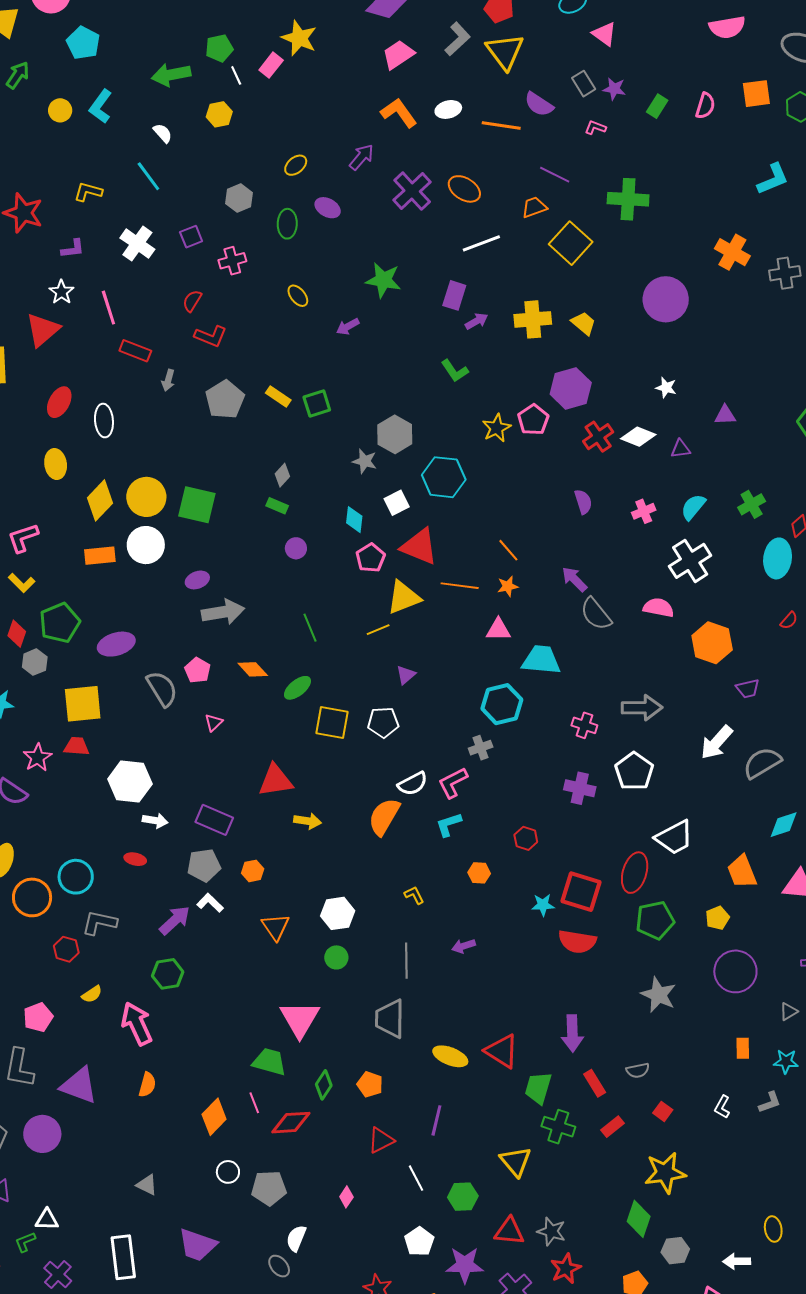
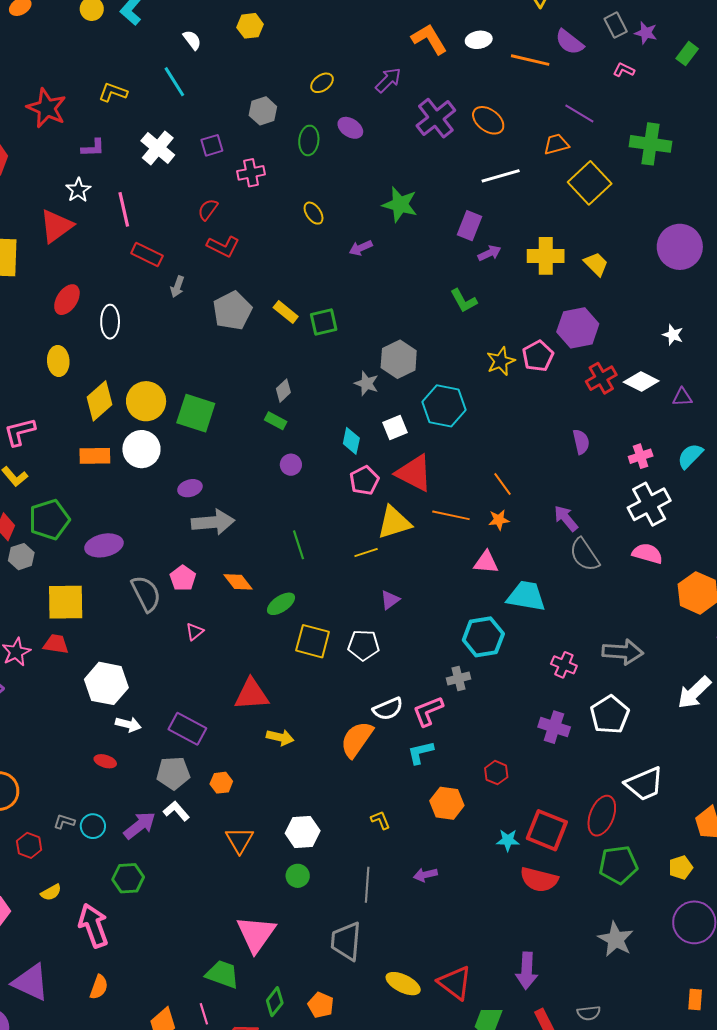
white cross: (690, 561) -> (649, 504), moved
orange hexagon: (479, 873) -> (447, 803), size x1.5
cyan circle: (76, 877) -> (93, 826), moved, size x0.7
gray L-shape: (99, 923) -> (64, 822), size x0.6

